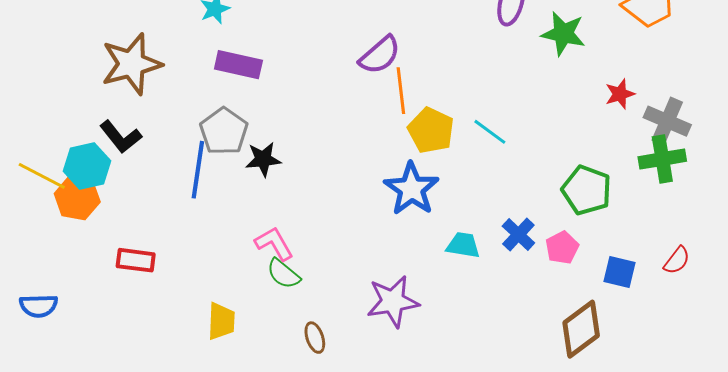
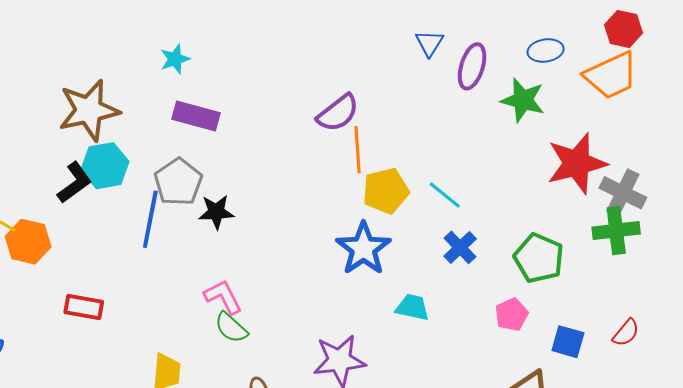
red star: (620, 94) -> (577, 163), size x2.0
yellow pentagon: (431, 130) -> (386, 191), turned 30
black L-shape: (121, 137) -> (75, 183), turned -90
cyan hexagon: (87, 166) -> (105, 166), moved
blue cross: (518, 235) -> (460, 247), moved

